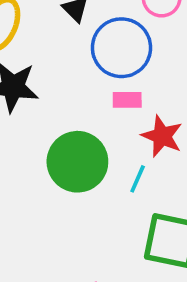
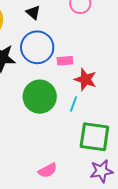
blue circle: (121, 48) -> (37, 47), moved

